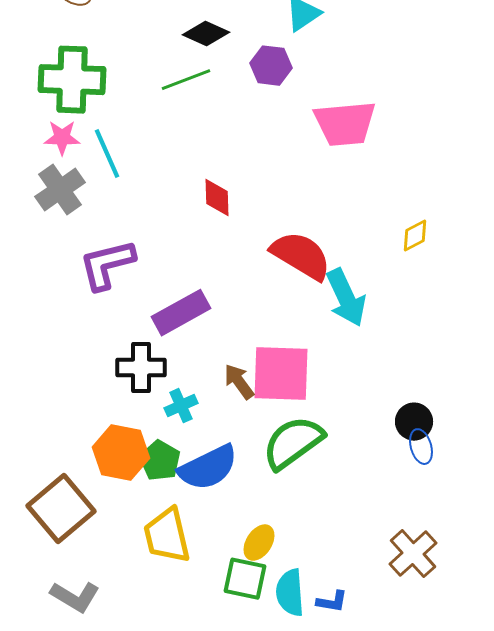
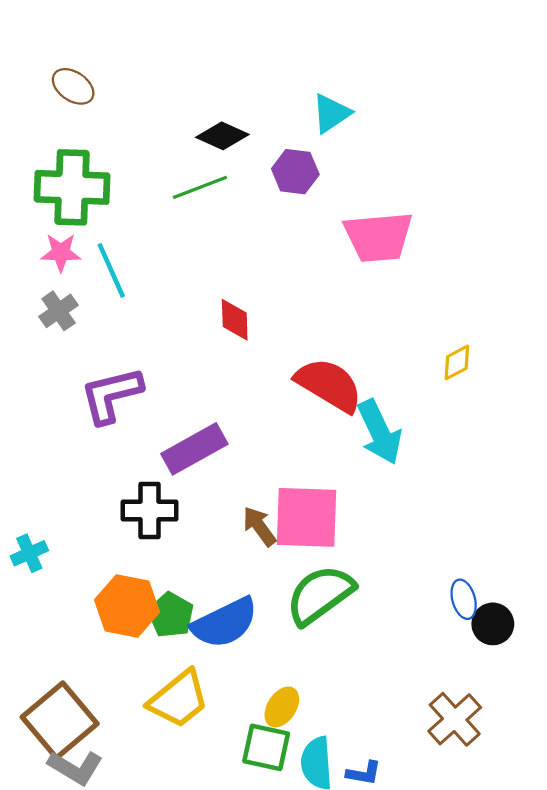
gray cross: (60, 190) -> (59, 311), size x0.7
cyan cross: (181, 406) -> (29, 553), moved
black circle: (414, 422) -> (493, 624), moved
brown square: (61, 509) -> (60, 720), moved
yellow trapezoid: (167, 536) -> (179, 699), turned -116

